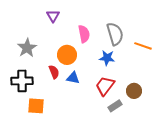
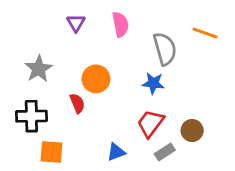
pink semicircle: (84, 34) -> (120, 24), moved
orange line: (143, 46) -> (205, 33), moved
blue triangle: (73, 78) -> (116, 152), moved, turned -32

